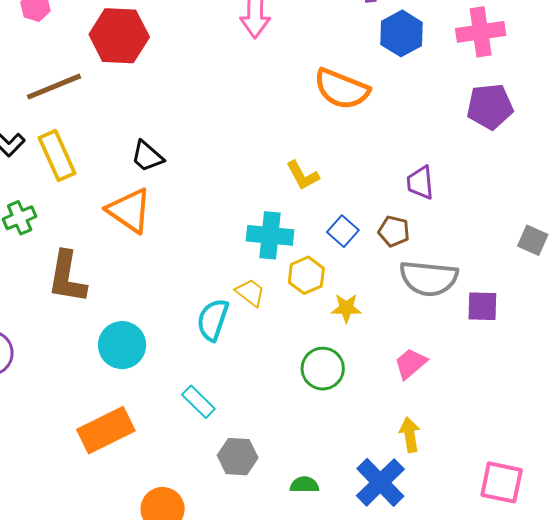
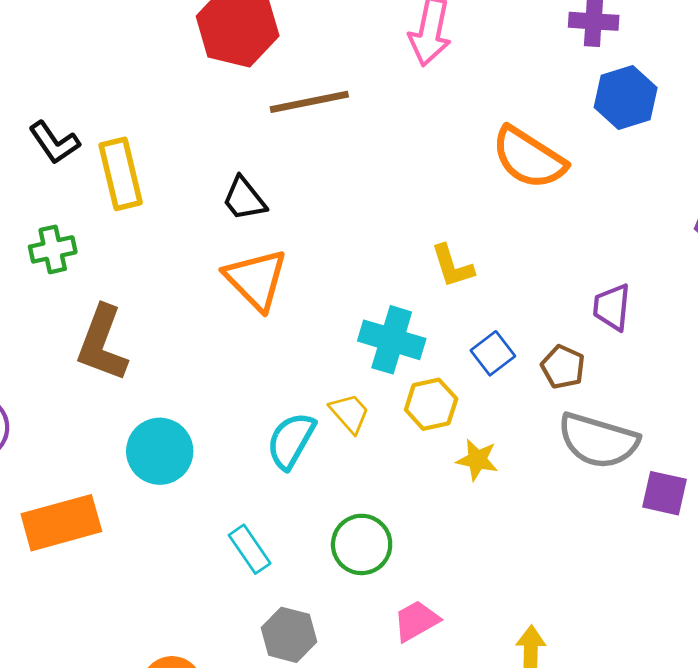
brown line: (54, 87) -> (309, 102), moved
orange triangle: (129, 210) -> (256, 279), moved
pink trapezoid: (411, 363) -> (416, 621), moved
green circle: (323, 369) -> (362, 544), moved
orange rectangle: (106, 430) -> (61, 523), moved

